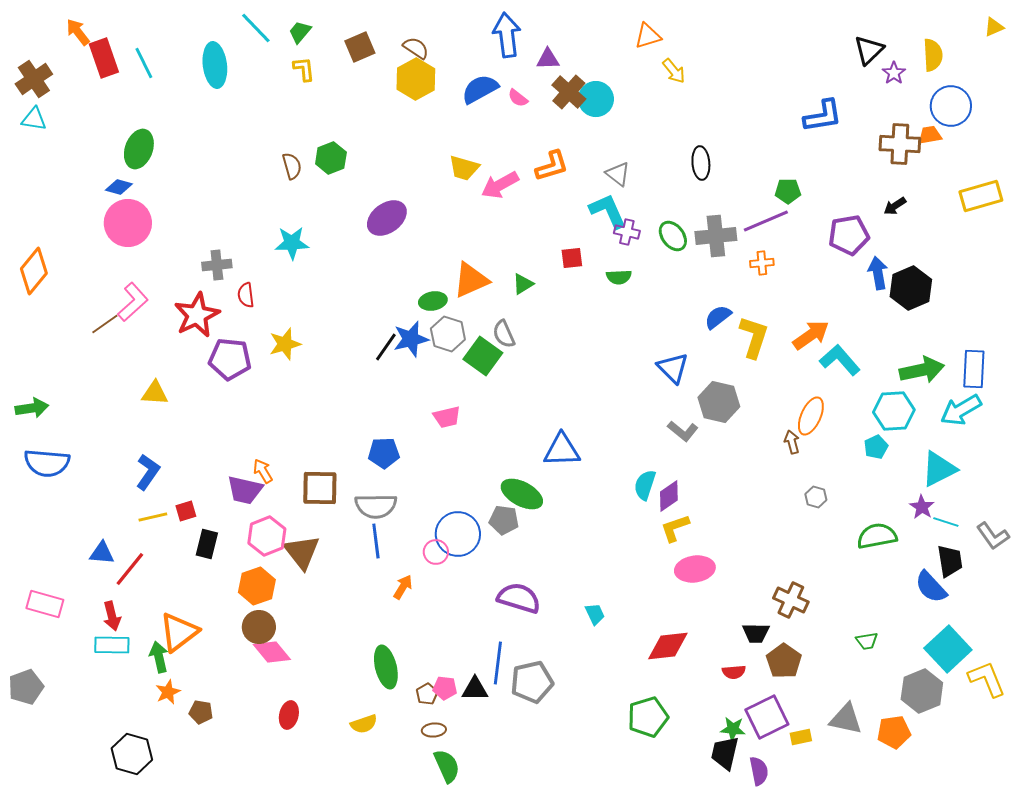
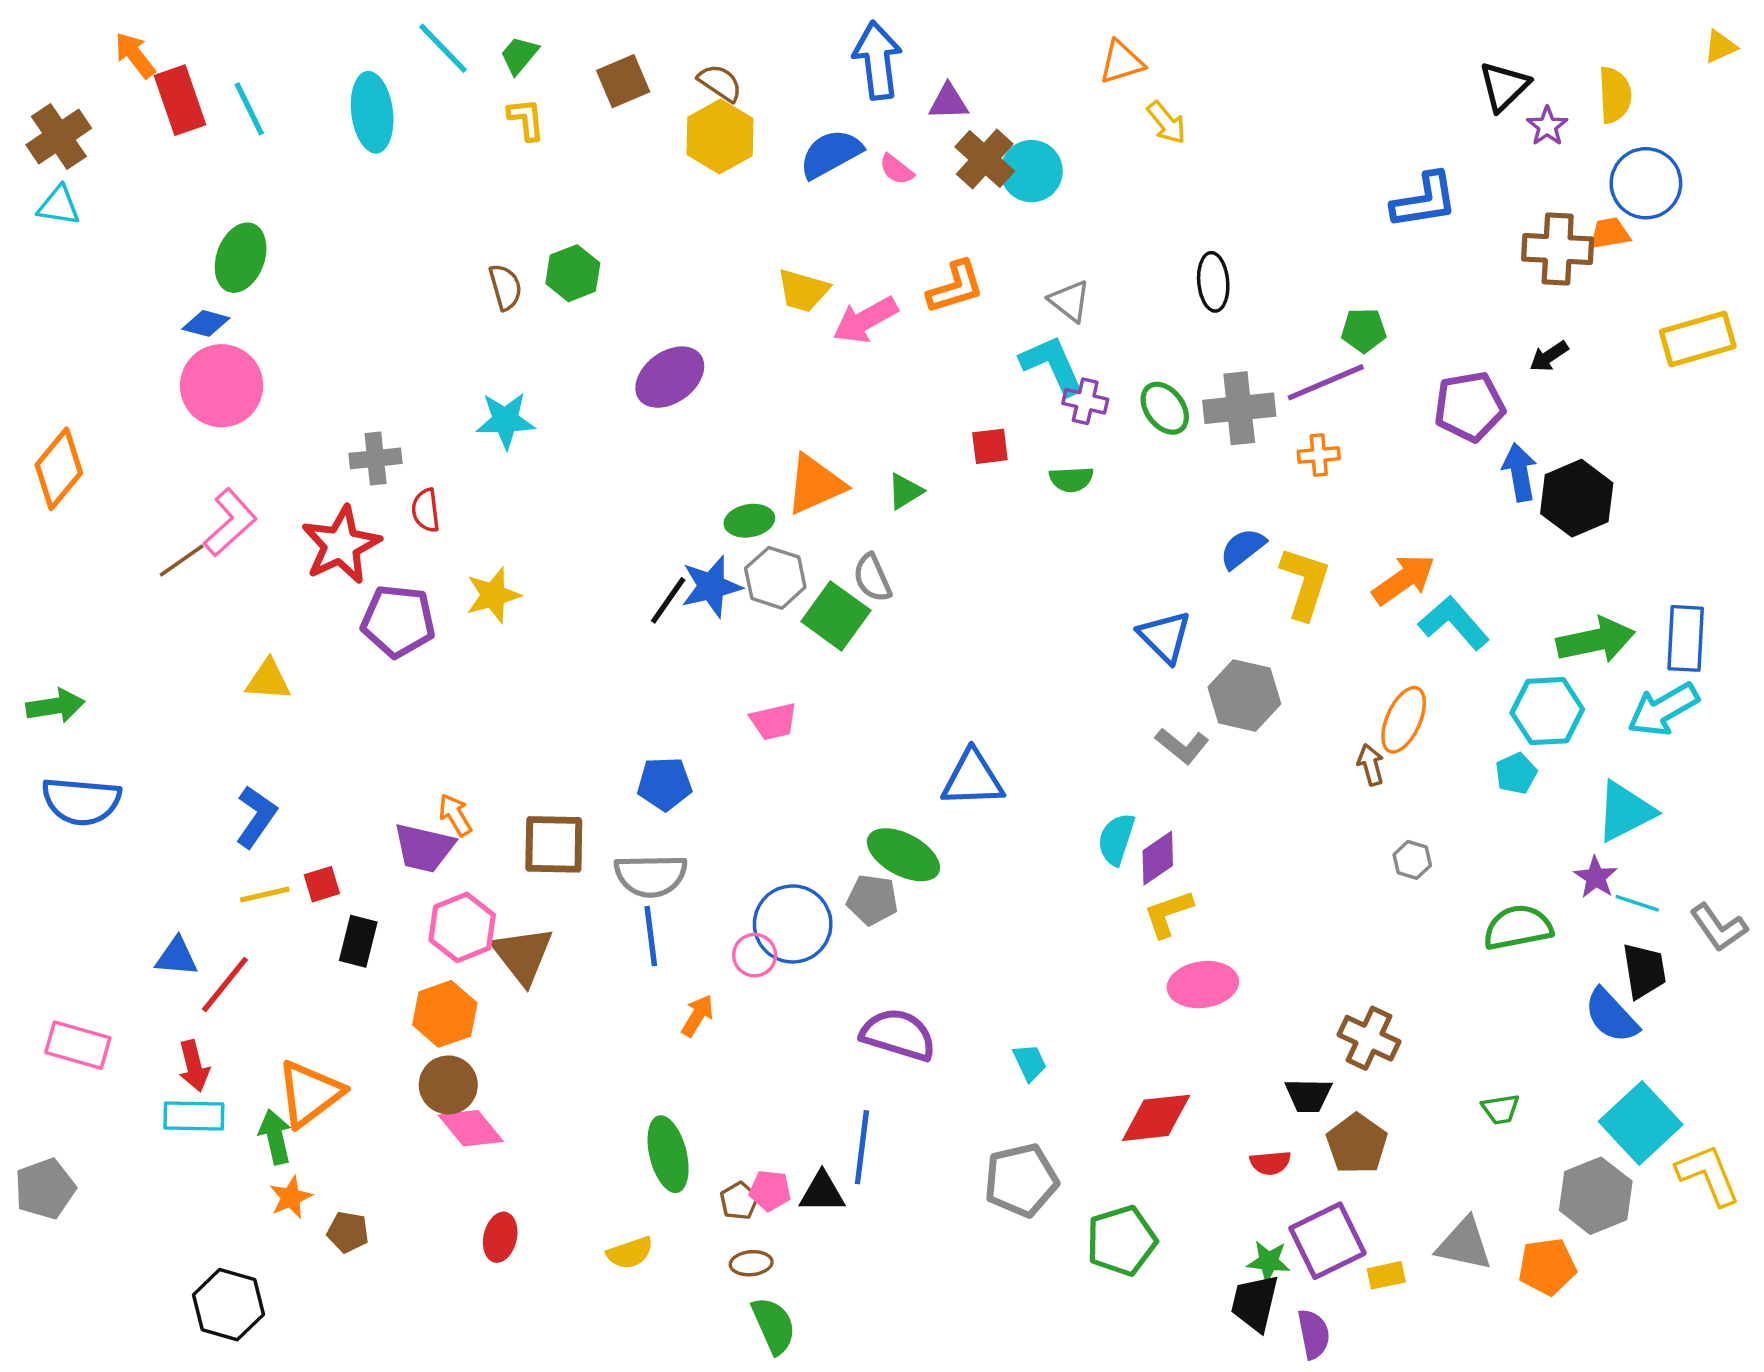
gray pentagon: (532, 682) -> (1021, 1180), moved

